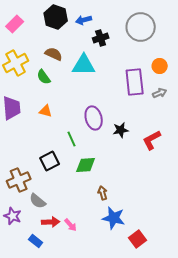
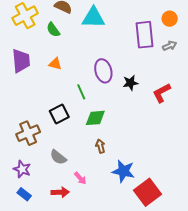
brown arrow: (103, 193) -> (100, 146), moved
gray semicircle: (38, 201) -> (58, 157), moved
red arrow: (51, 222) -> (60, 192), moved
red square: (138, 239) -> (148, 192), size x1.5
blue rectangle: (36, 241) -> (24, 194), moved

